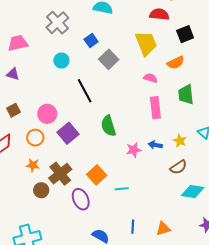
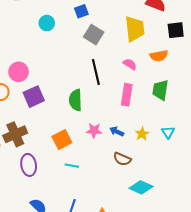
gray square: (109, 59) -> (94, 35), turned -30
black line: (85, 91) -> (96, 72), moved
brown semicircle: (178, 167) -> (122, 159), moved, turned 42
orange square: (97, 175) -> (62, 140), moved

